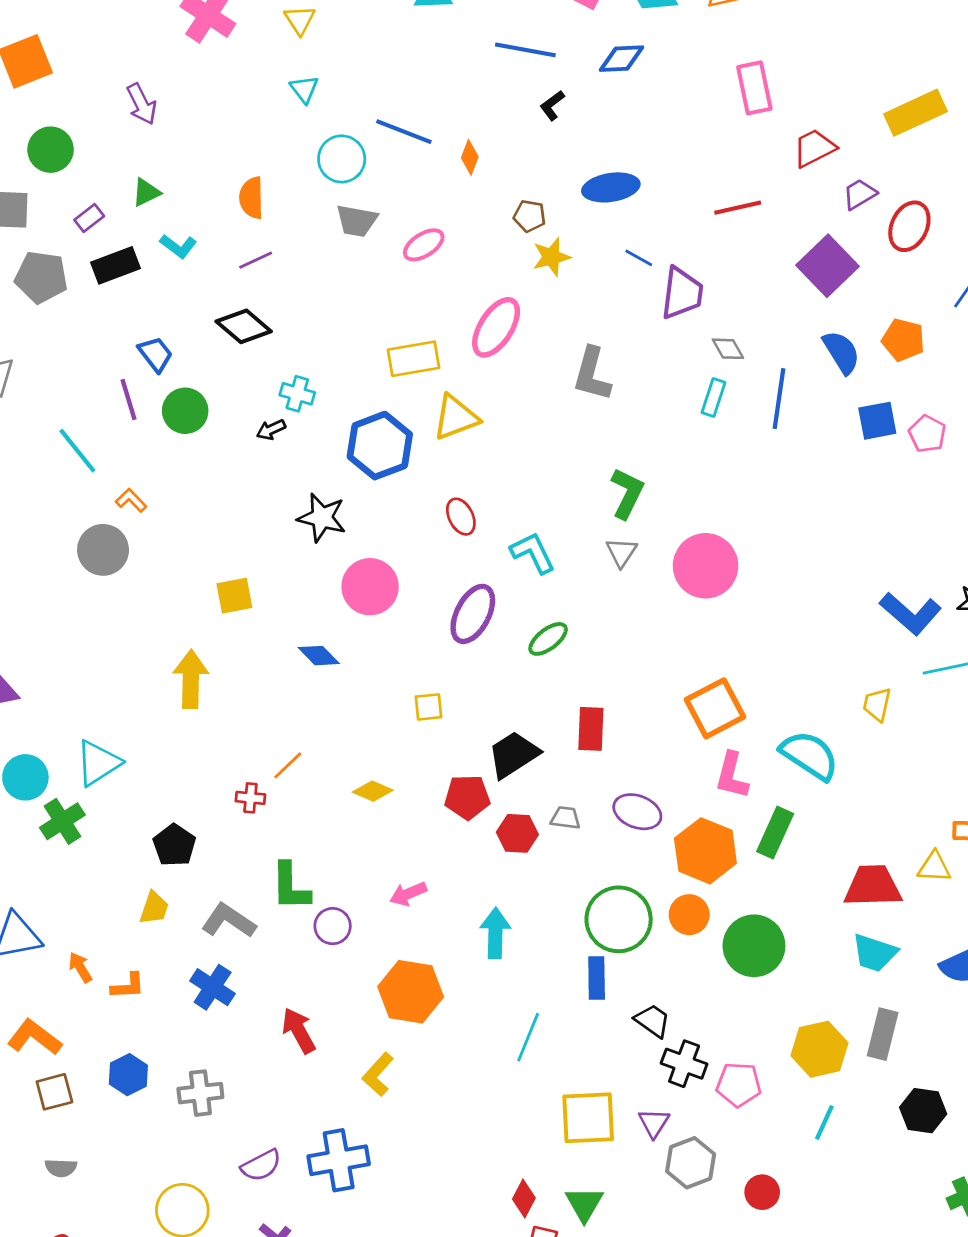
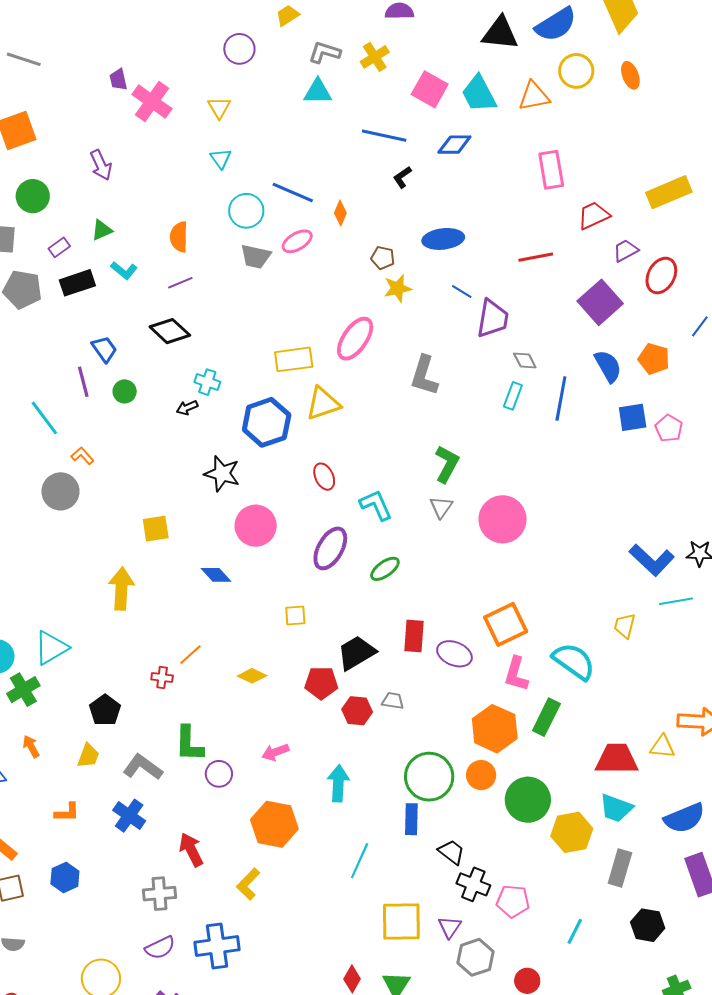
pink ellipse: (424, 245) -> (297, 241), moved
green circle: (185, 411) -> (125, 391), size x0.7
purple ellipse: (637, 812) -> (454, 654), moved
orange arrow: (80, 967) -> (31, 746), moved
yellow hexagon: (819, 1049) -> (572, 832), moved
gray cross: (200, 1093) -> (159, 894), moved

